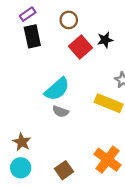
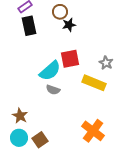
black star: (105, 40) -> (69, 25), moved
red square: (80, 47) -> (70, 59), moved, turned 30
brown square: (64, 170) -> (40, 140), moved

